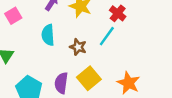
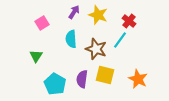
brown star: (78, 47) -> (96, 49), size x1.5
yellow square: (89, 78) -> (105, 75), turned -36

